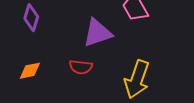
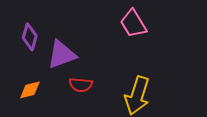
purple triangle: (97, 33) -> (62, 55), moved

